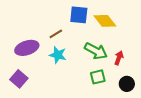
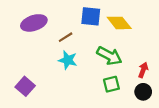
purple ellipse: (27, 48) -> (34, 23), moved
red arrow: (119, 58) -> (143, 70), moved

